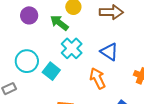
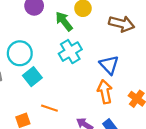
cyan square: (51, 71) -> (32, 77), moved
orange arrow: (98, 78) -> (105, 92), moved

